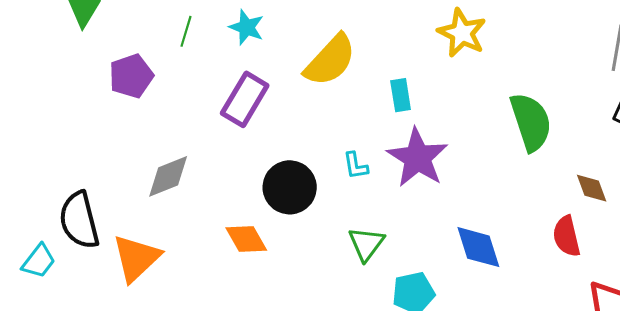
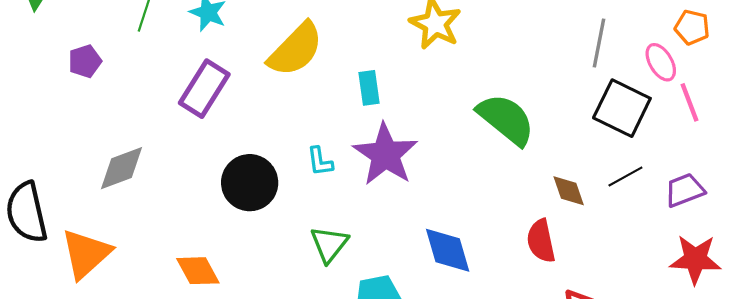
purple pentagon: (131, 76) -> (85, 61), size x0.7
green semicircle: (531, 122) -> (506, 119), turned -34
orange diamond: (246, 239) -> (198, 271), moved

